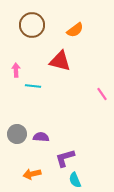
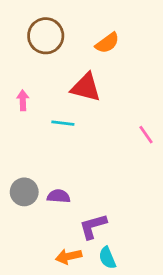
cyan line: (33, 86) -> (63, 123), moved
orange arrow: (32, 174) -> (69, 256), moved

